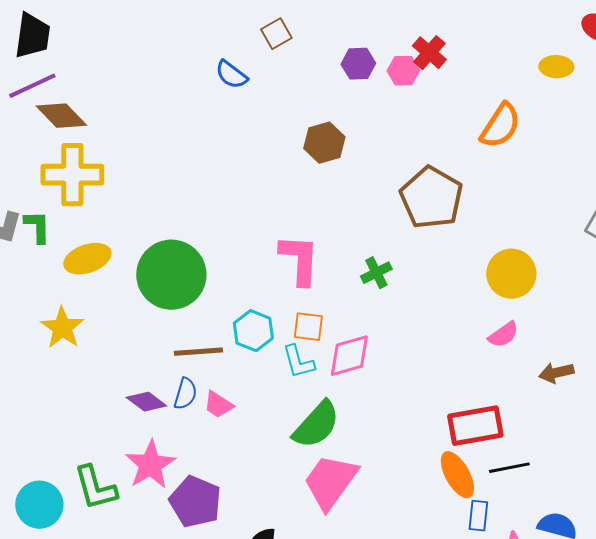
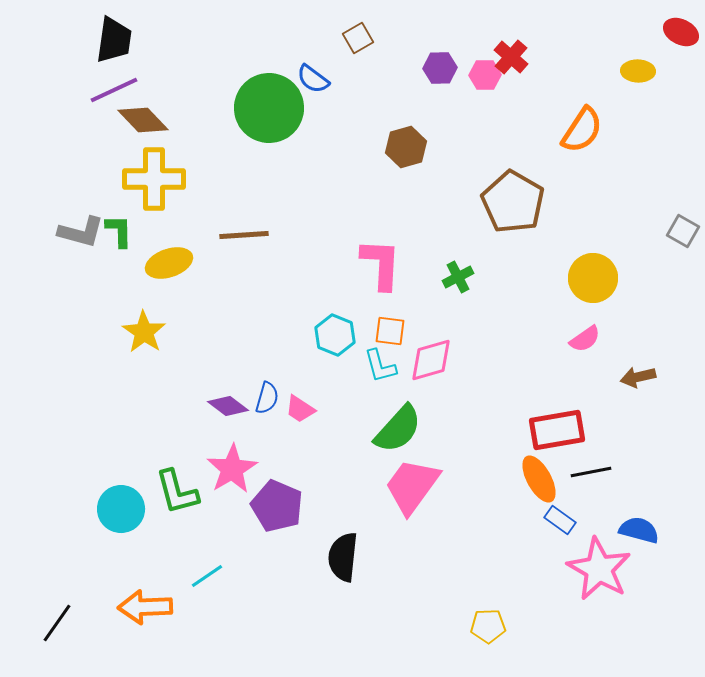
green circle: (171, 275) -> (269, 108), moved
brown line: (198, 352) -> (244, 235), moved
blue rectangle: (478, 516) -> (560, 520), turned -60

